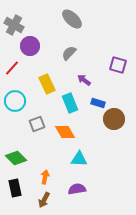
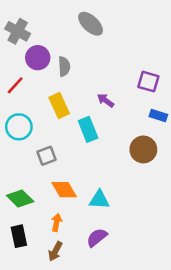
gray semicircle: (69, 53) -> (64, 66), moved, turned 133
blue rectangle: (98, 103) -> (158, 116), moved
orange diamond: (65, 132) -> (64, 190), moved
purple semicircle: (77, 189) -> (97, 237), turned -30

